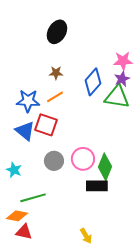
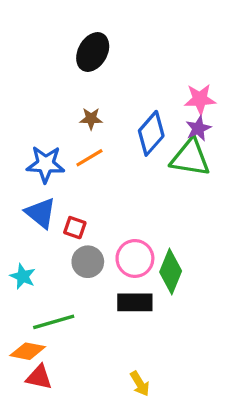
red square: (46, 125) -> (75, 228), moved, size x0.6
black rectangle: (97, 186) -> (135, 302), moved

